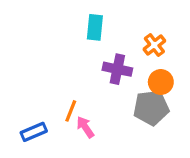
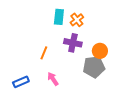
orange cross: (154, 45) -> (77, 20), moved
orange line: (71, 111) -> (44, 53), moved

